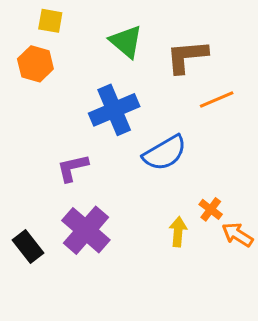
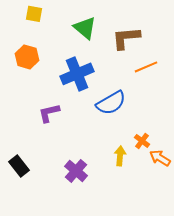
orange hexagon: (35, 64) -> (27, 57), moved
purple cross: (86, 230) -> (76, 171), moved, size x0.7

